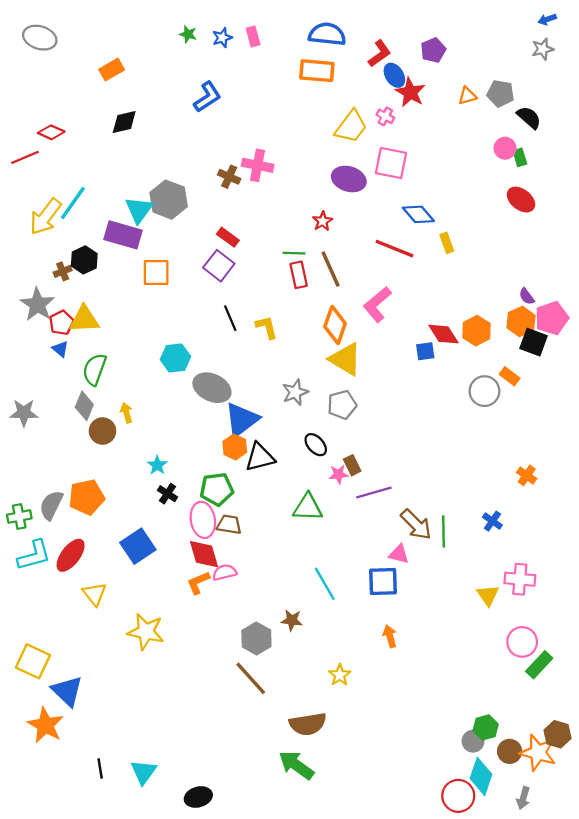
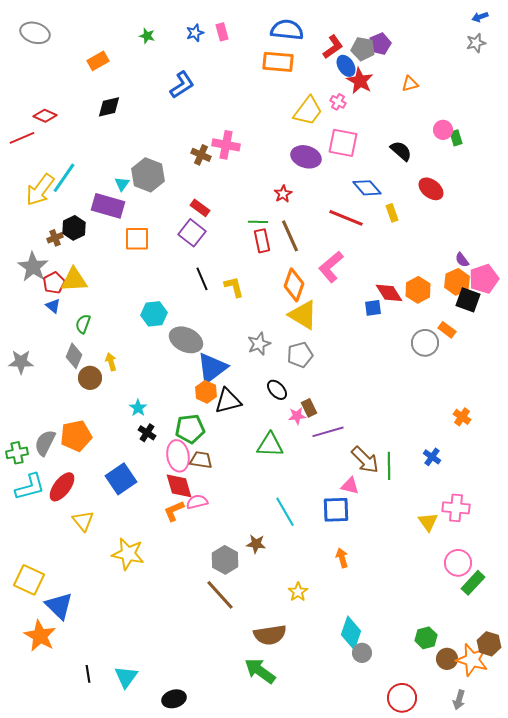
green star: (188, 34) -> (147, 36), moved
gray pentagon: (500, 93) -> (363, 49), moved
black semicircle: (529, 117) -> (401, 151), moved
red ellipse: (521, 200) -> (431, 189), moved
cyan triangle: (139, 210) -> (122, 184), size x0.6
green semicircle: (95, 369) -> (83, 324), size x0.7
gray circle: (473, 741) -> (362, 653), moved
cyan diamond: (481, 776) -> (351, 633), moved

